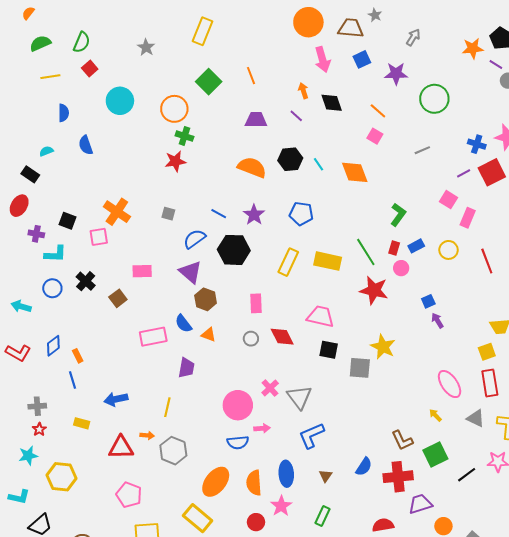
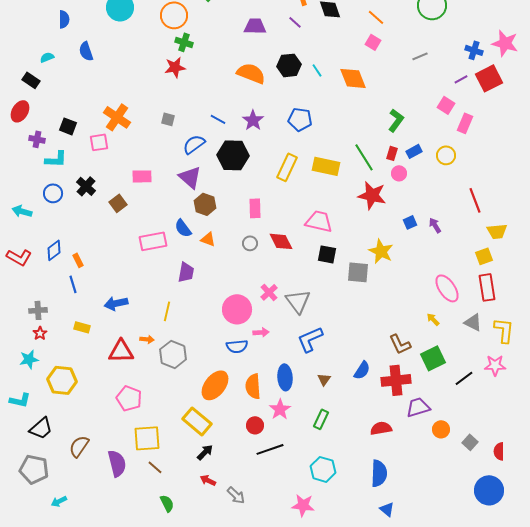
red line: (487, 261) -> (475, 200), moved
blue square: (428, 301) -> (410, 222), moved

